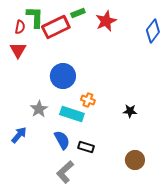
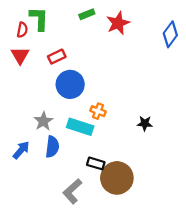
red rectangle: (56, 27) -> (57, 57), moved, size x0.6
blue semicircle: (62, 140) -> (52, 147), moved, turned 36
brown circle: (135, 160) -> (117, 178), moved, size x1.5

